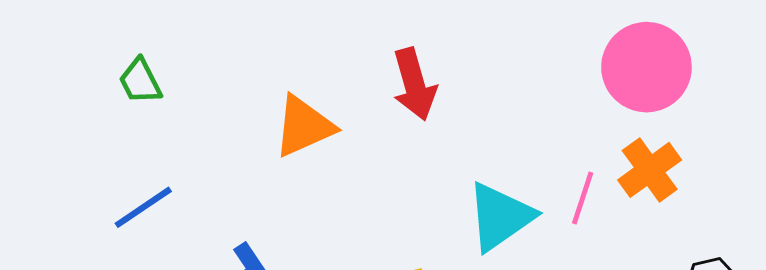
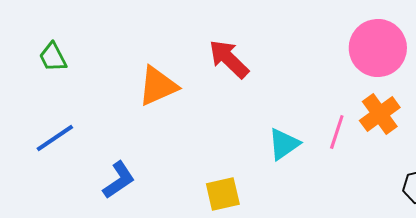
red arrow: (414, 84) -> (229, 59), turned 150
cyan triangle: (500, 217) -> (284, 144), size x0.7

